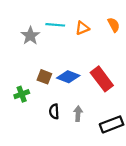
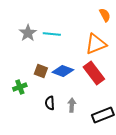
cyan line: (55, 25) -> (52, 34), moved
orange semicircle: (114, 25) -> (105, 15), moved
orange triangle: (82, 28) -> (96, 44), moved, size x1.6

